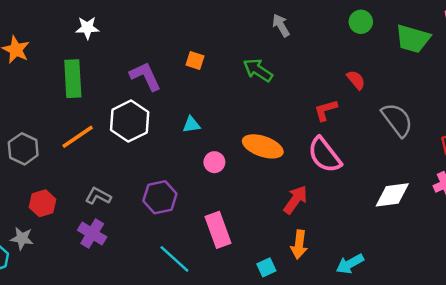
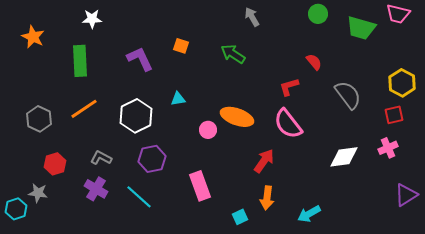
white hexagon: (130, 121) -> (136, 116), moved
pink circle: (214, 162) -> (208, 130), moved
cyan line: (174, 259) -> (139, 197), moved

